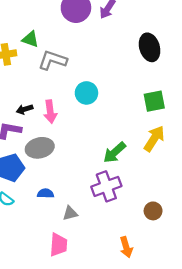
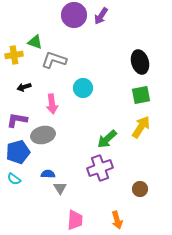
black ellipse: (150, 47) -> (140, 62), moved
black arrow: (25, 109) -> (24, 87), moved
gray triangle: (70, 213) -> (60, 188), moved, turned -48
pink trapezoid: (58, 245) -> (75, 220), moved

